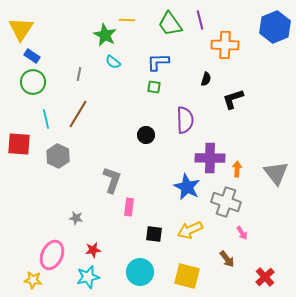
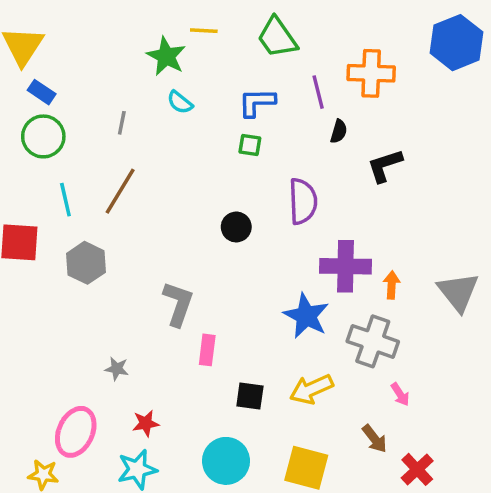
purple line: (200, 20) -> (318, 92), moved
red cross: (265, 277) -> (417, 469), moved

